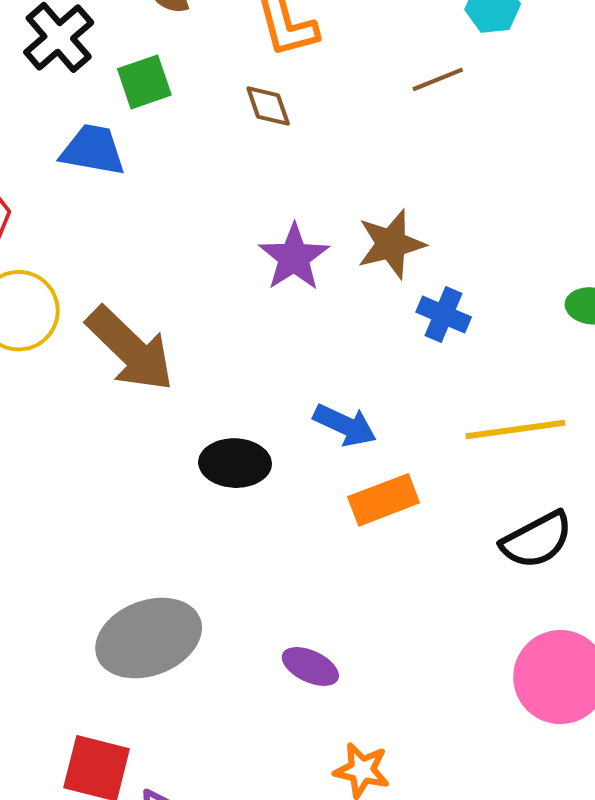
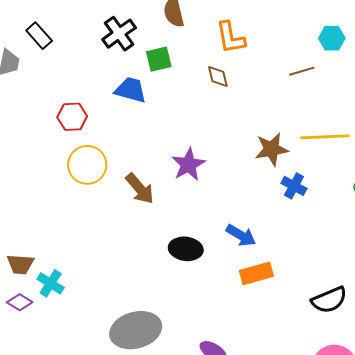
purple star: (294, 257) -> (188, 164), moved
brown arrow: (130, 349) -> (140, 189), size x0.7
yellow line: (515, 430) -> (325, 137), moved

